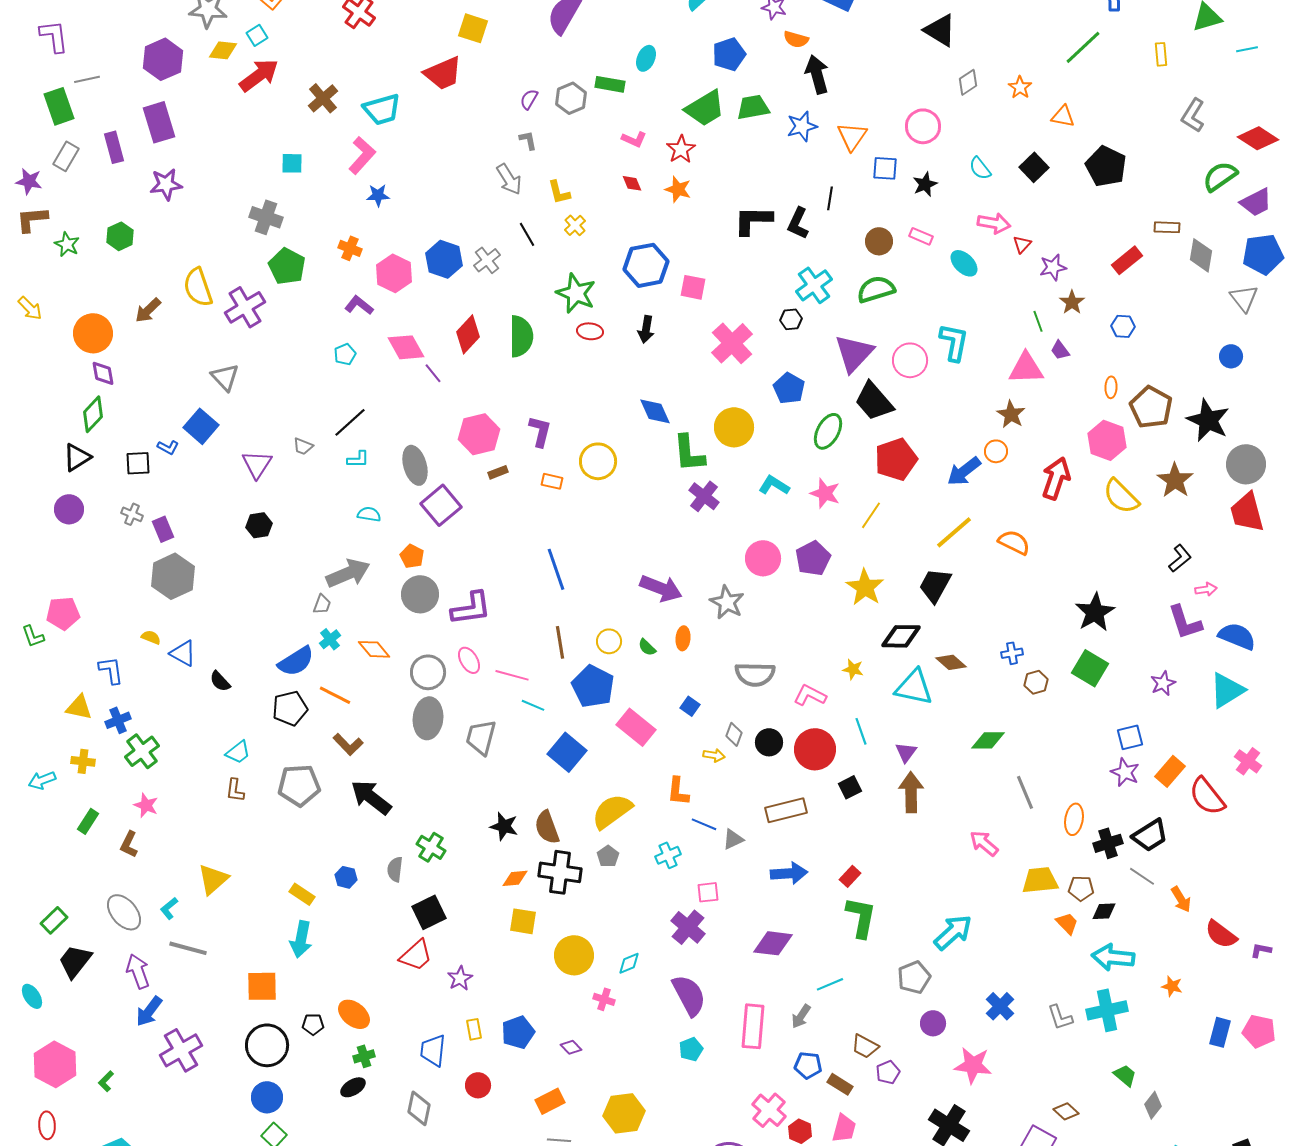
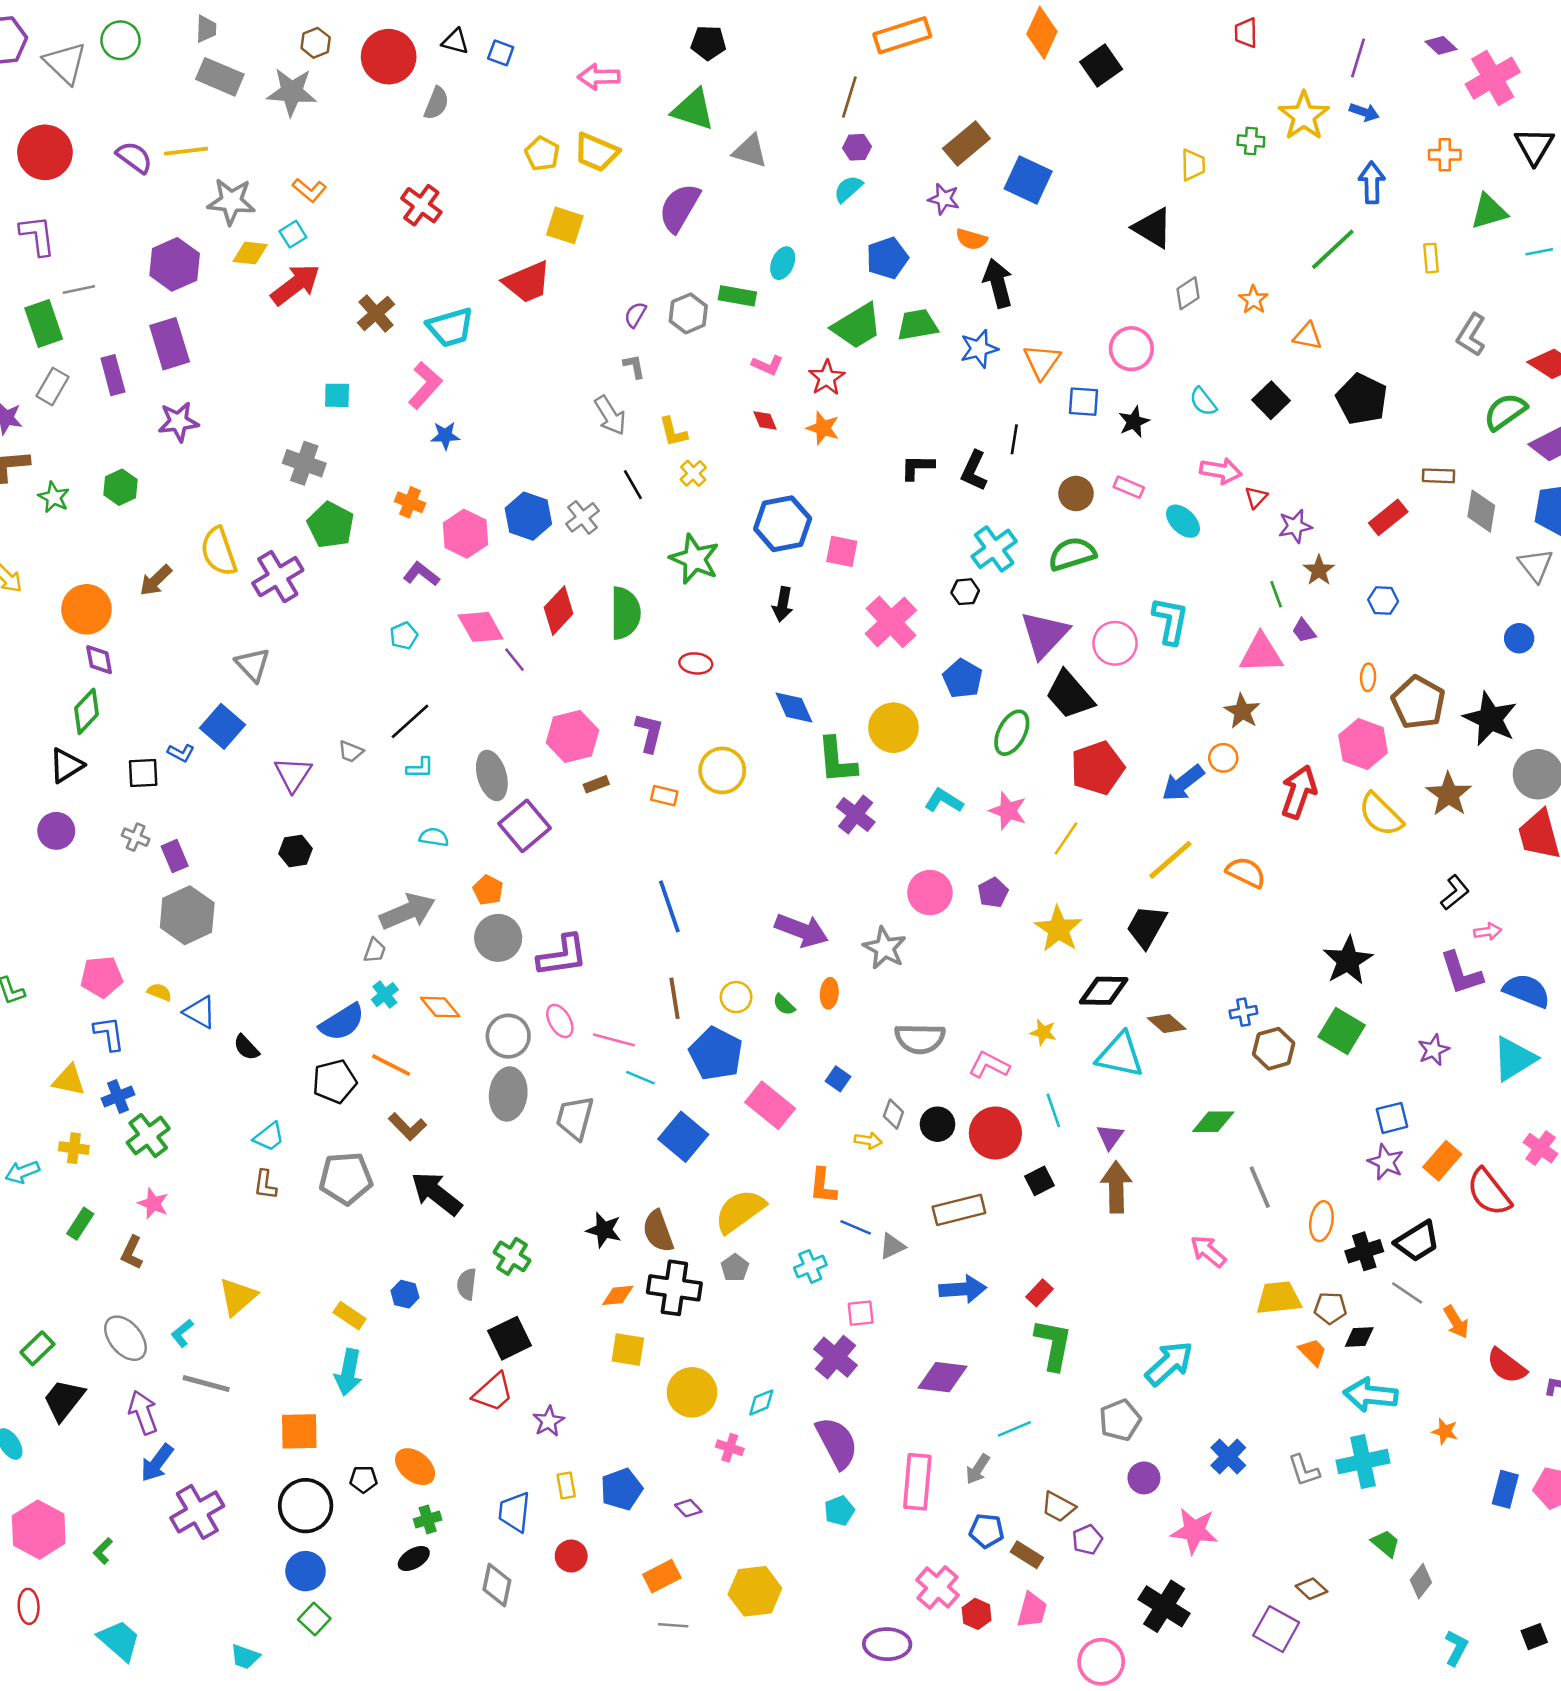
black L-shape: (753, 220) -> (917, 467), size x0.7
red ellipse: (590, 331) -> (696, 663), moved
purple pentagon: (813, 558) -> (993, 893), size x0.7
pink pentagon: (63, 613) -> (102, 977), moved
brown hexagon: (1036, 682) -> (1274, 1049), size x1.4

